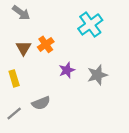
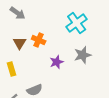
orange cross: (46, 44) -> (39, 40), turned -32
gray star: (97, 75) -> (83, 55), moved

